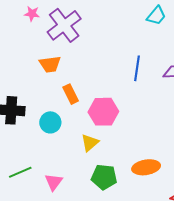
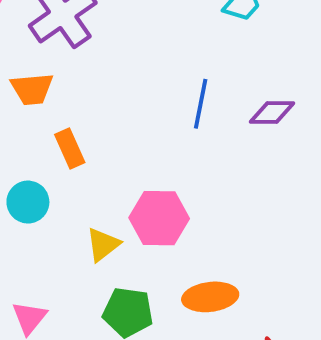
pink hexagon: (103, 112) -> (159, 218), moved

